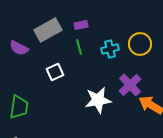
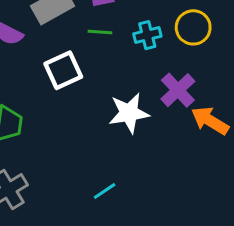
green line: (79, 47) -> (100, 32), turned -70
white square: (55, 72) -> (63, 70), size x1.4

